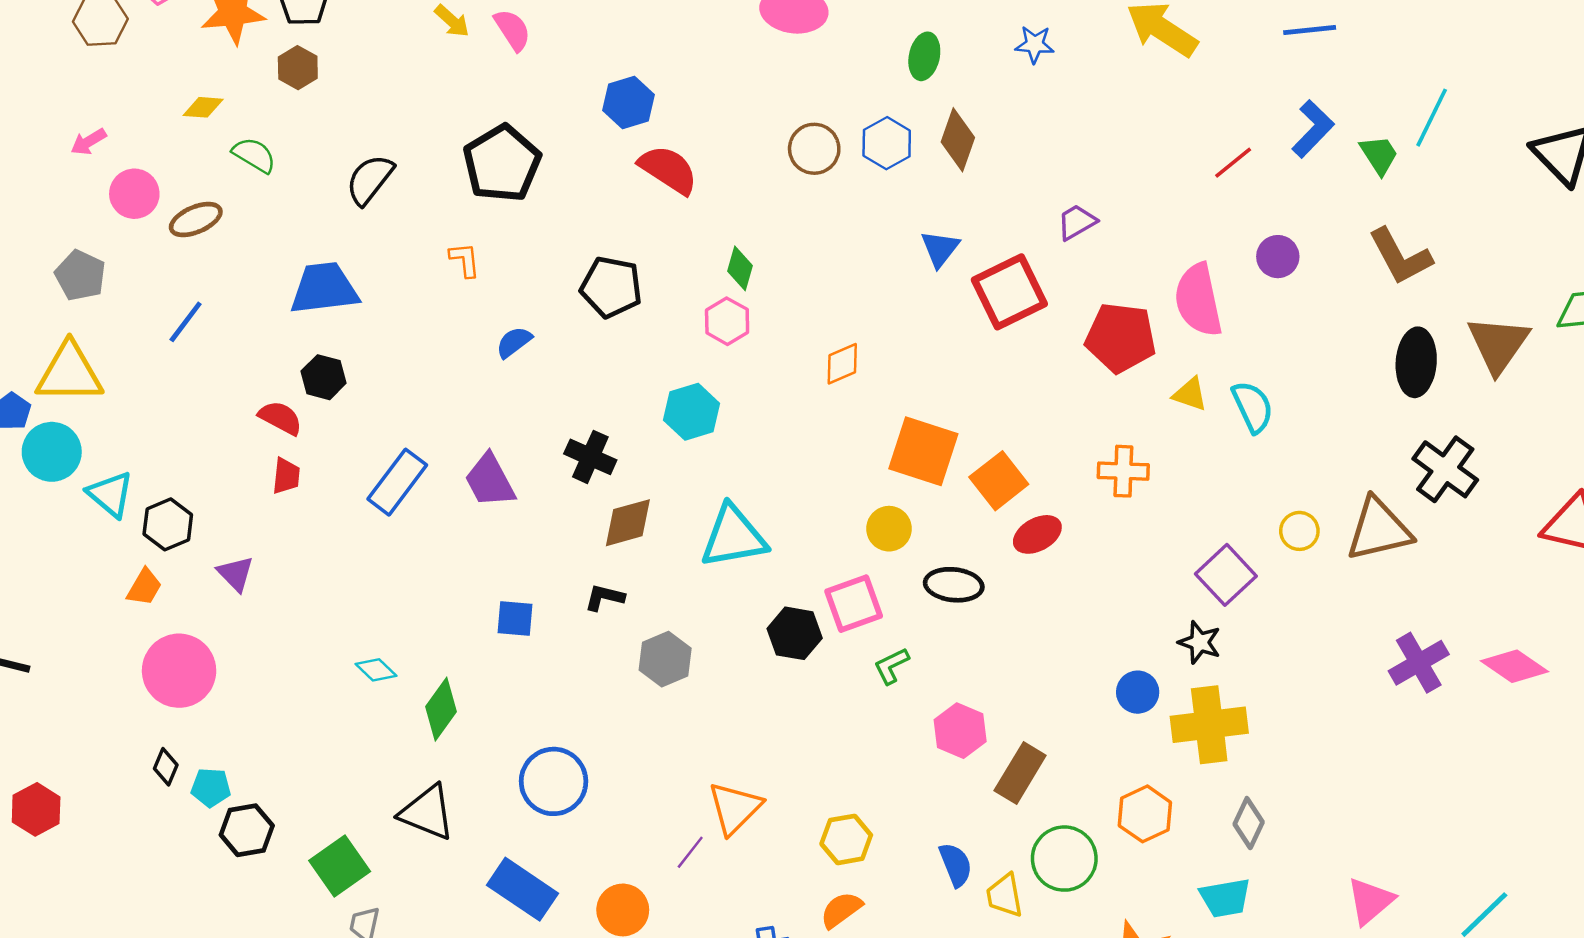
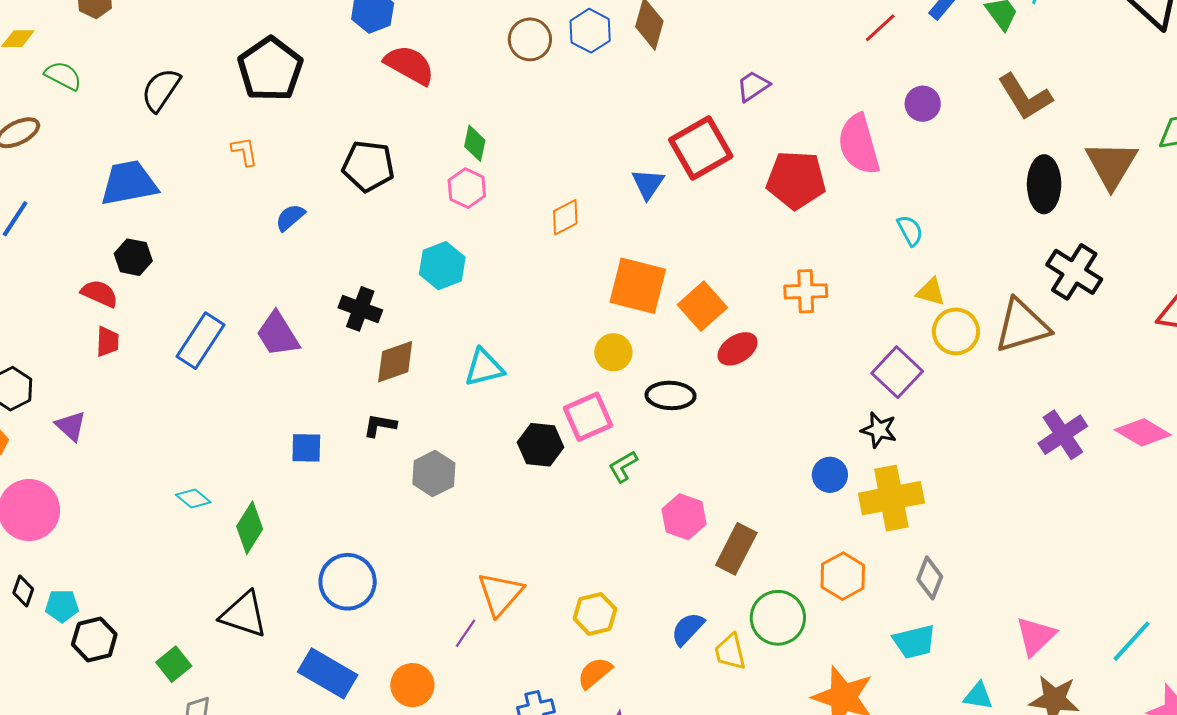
blue triangle: (940, 249) -> (648, 184), moved
yellow triangle: (1190, 394) -> (931, 292), moved
cyan semicircle: (1253, 407) -> (910, 230), size x0.7
yellow circle: (1299, 531) -> (956, 331), size x1.4
cyan triangle: (733, 537) -> (484, 368), size x0.7
blue semicircle: (956, 865) -> (688, 629), turned -111
green square: (340, 866) -> (174, 664), size x0.7

